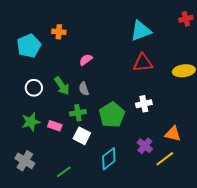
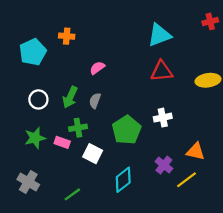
green arrow: (62, 86) -> (70, 97), turned 60
gray semicircle: (84, 89) -> (95, 101), turned 40
green cross: (78, 113) -> (78, 128), moved

